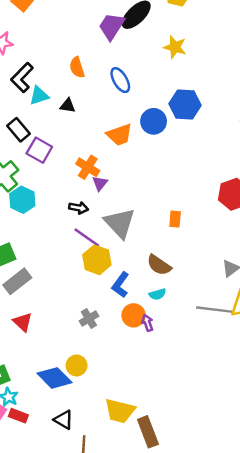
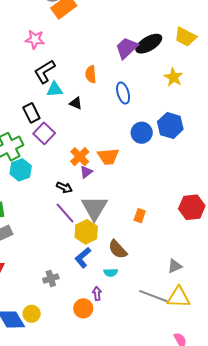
orange trapezoid: (119, 135) -> (108, 156), moved
yellow hexagon: (97, 260) -> (86, 232), moved
orange circle: (134, 315) -> (83, 308), moved

